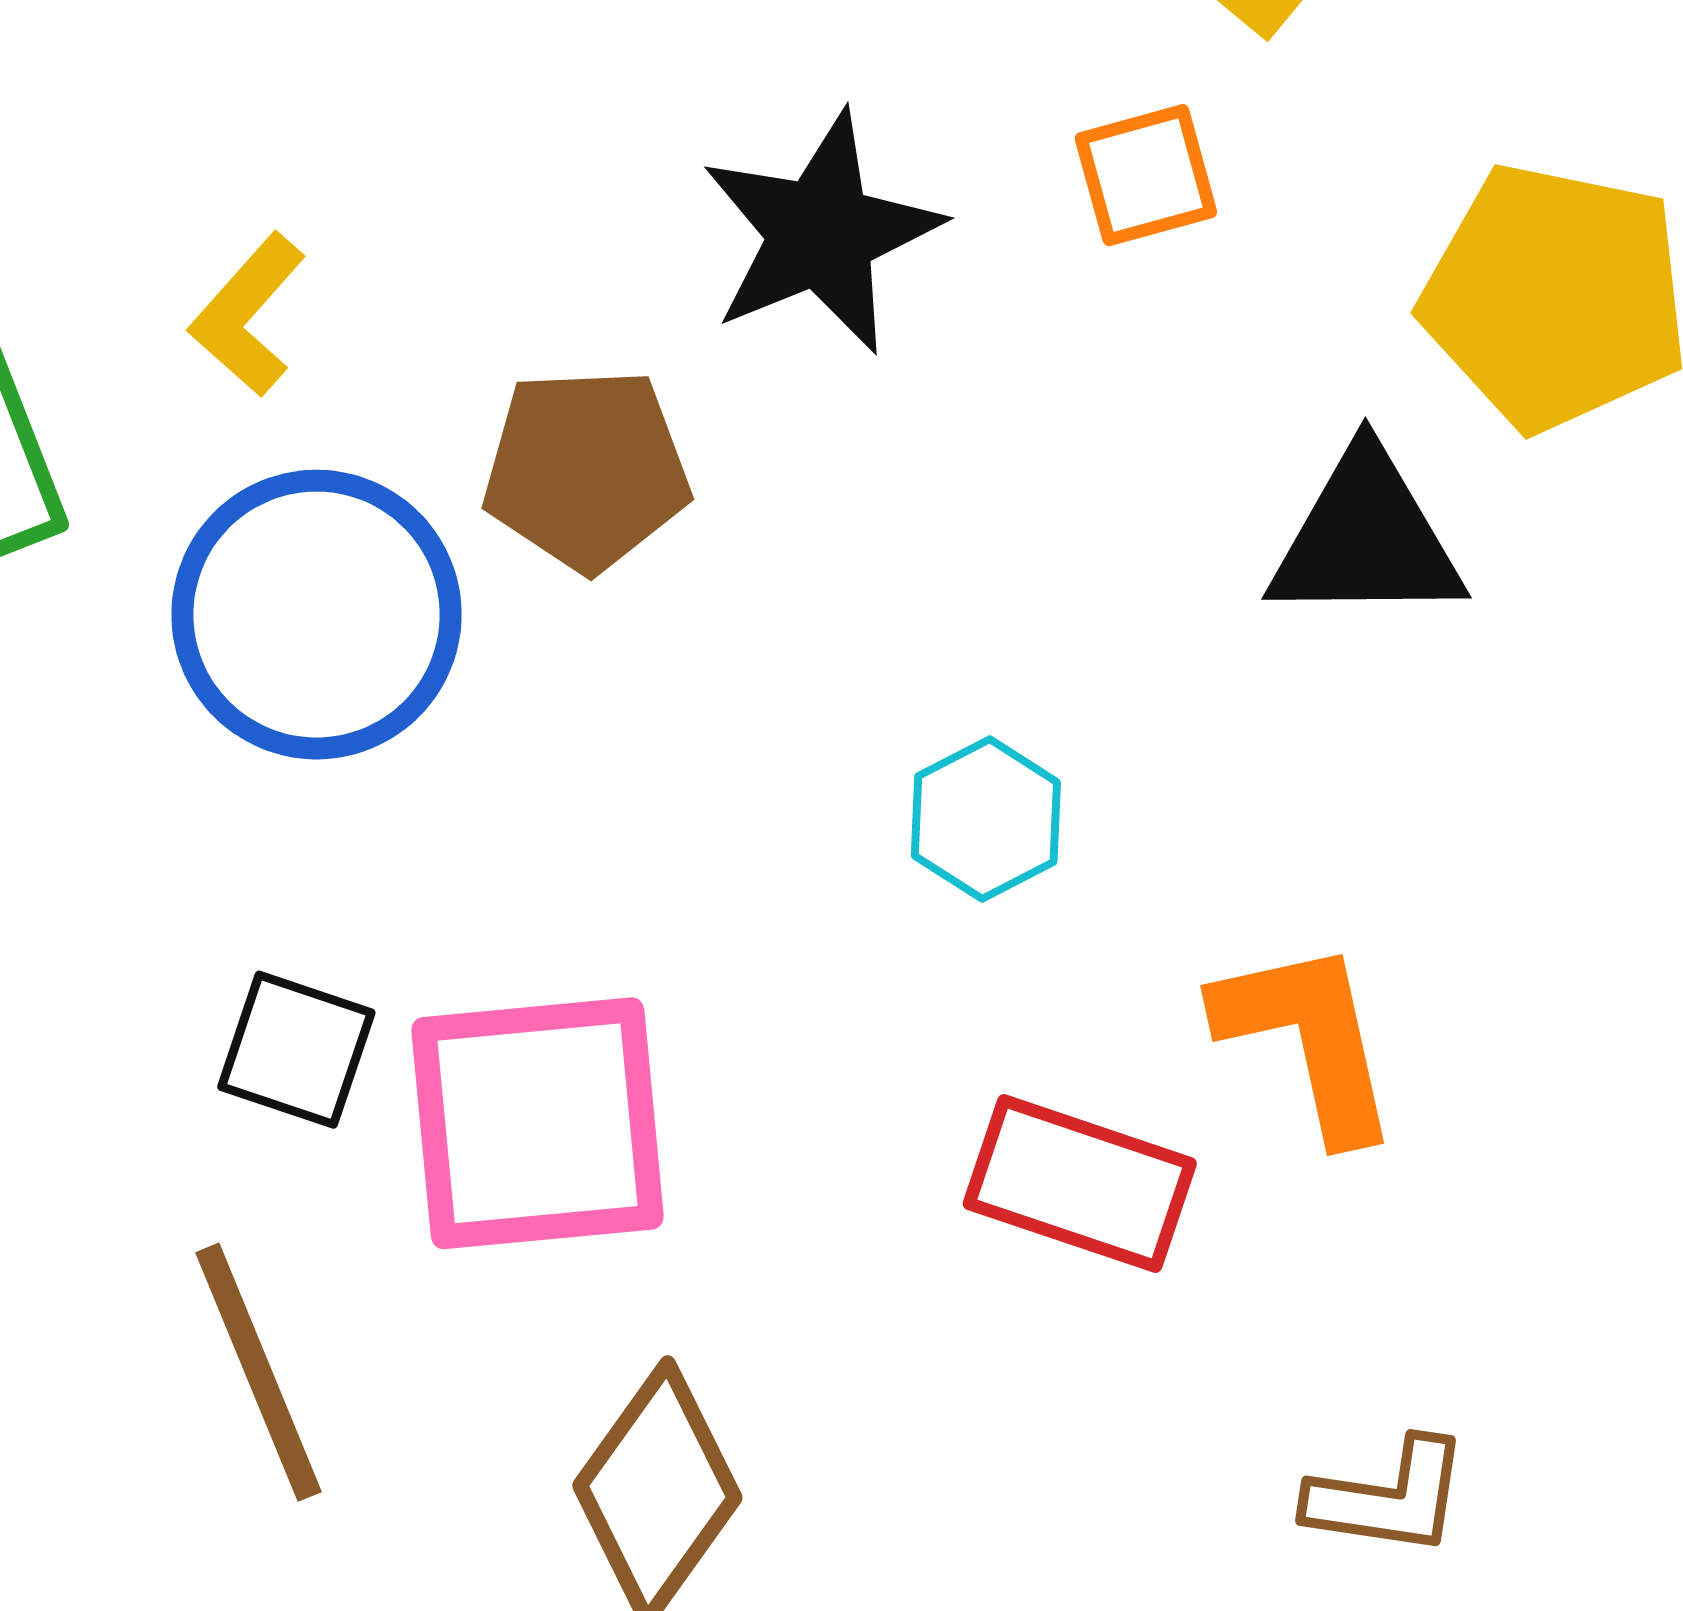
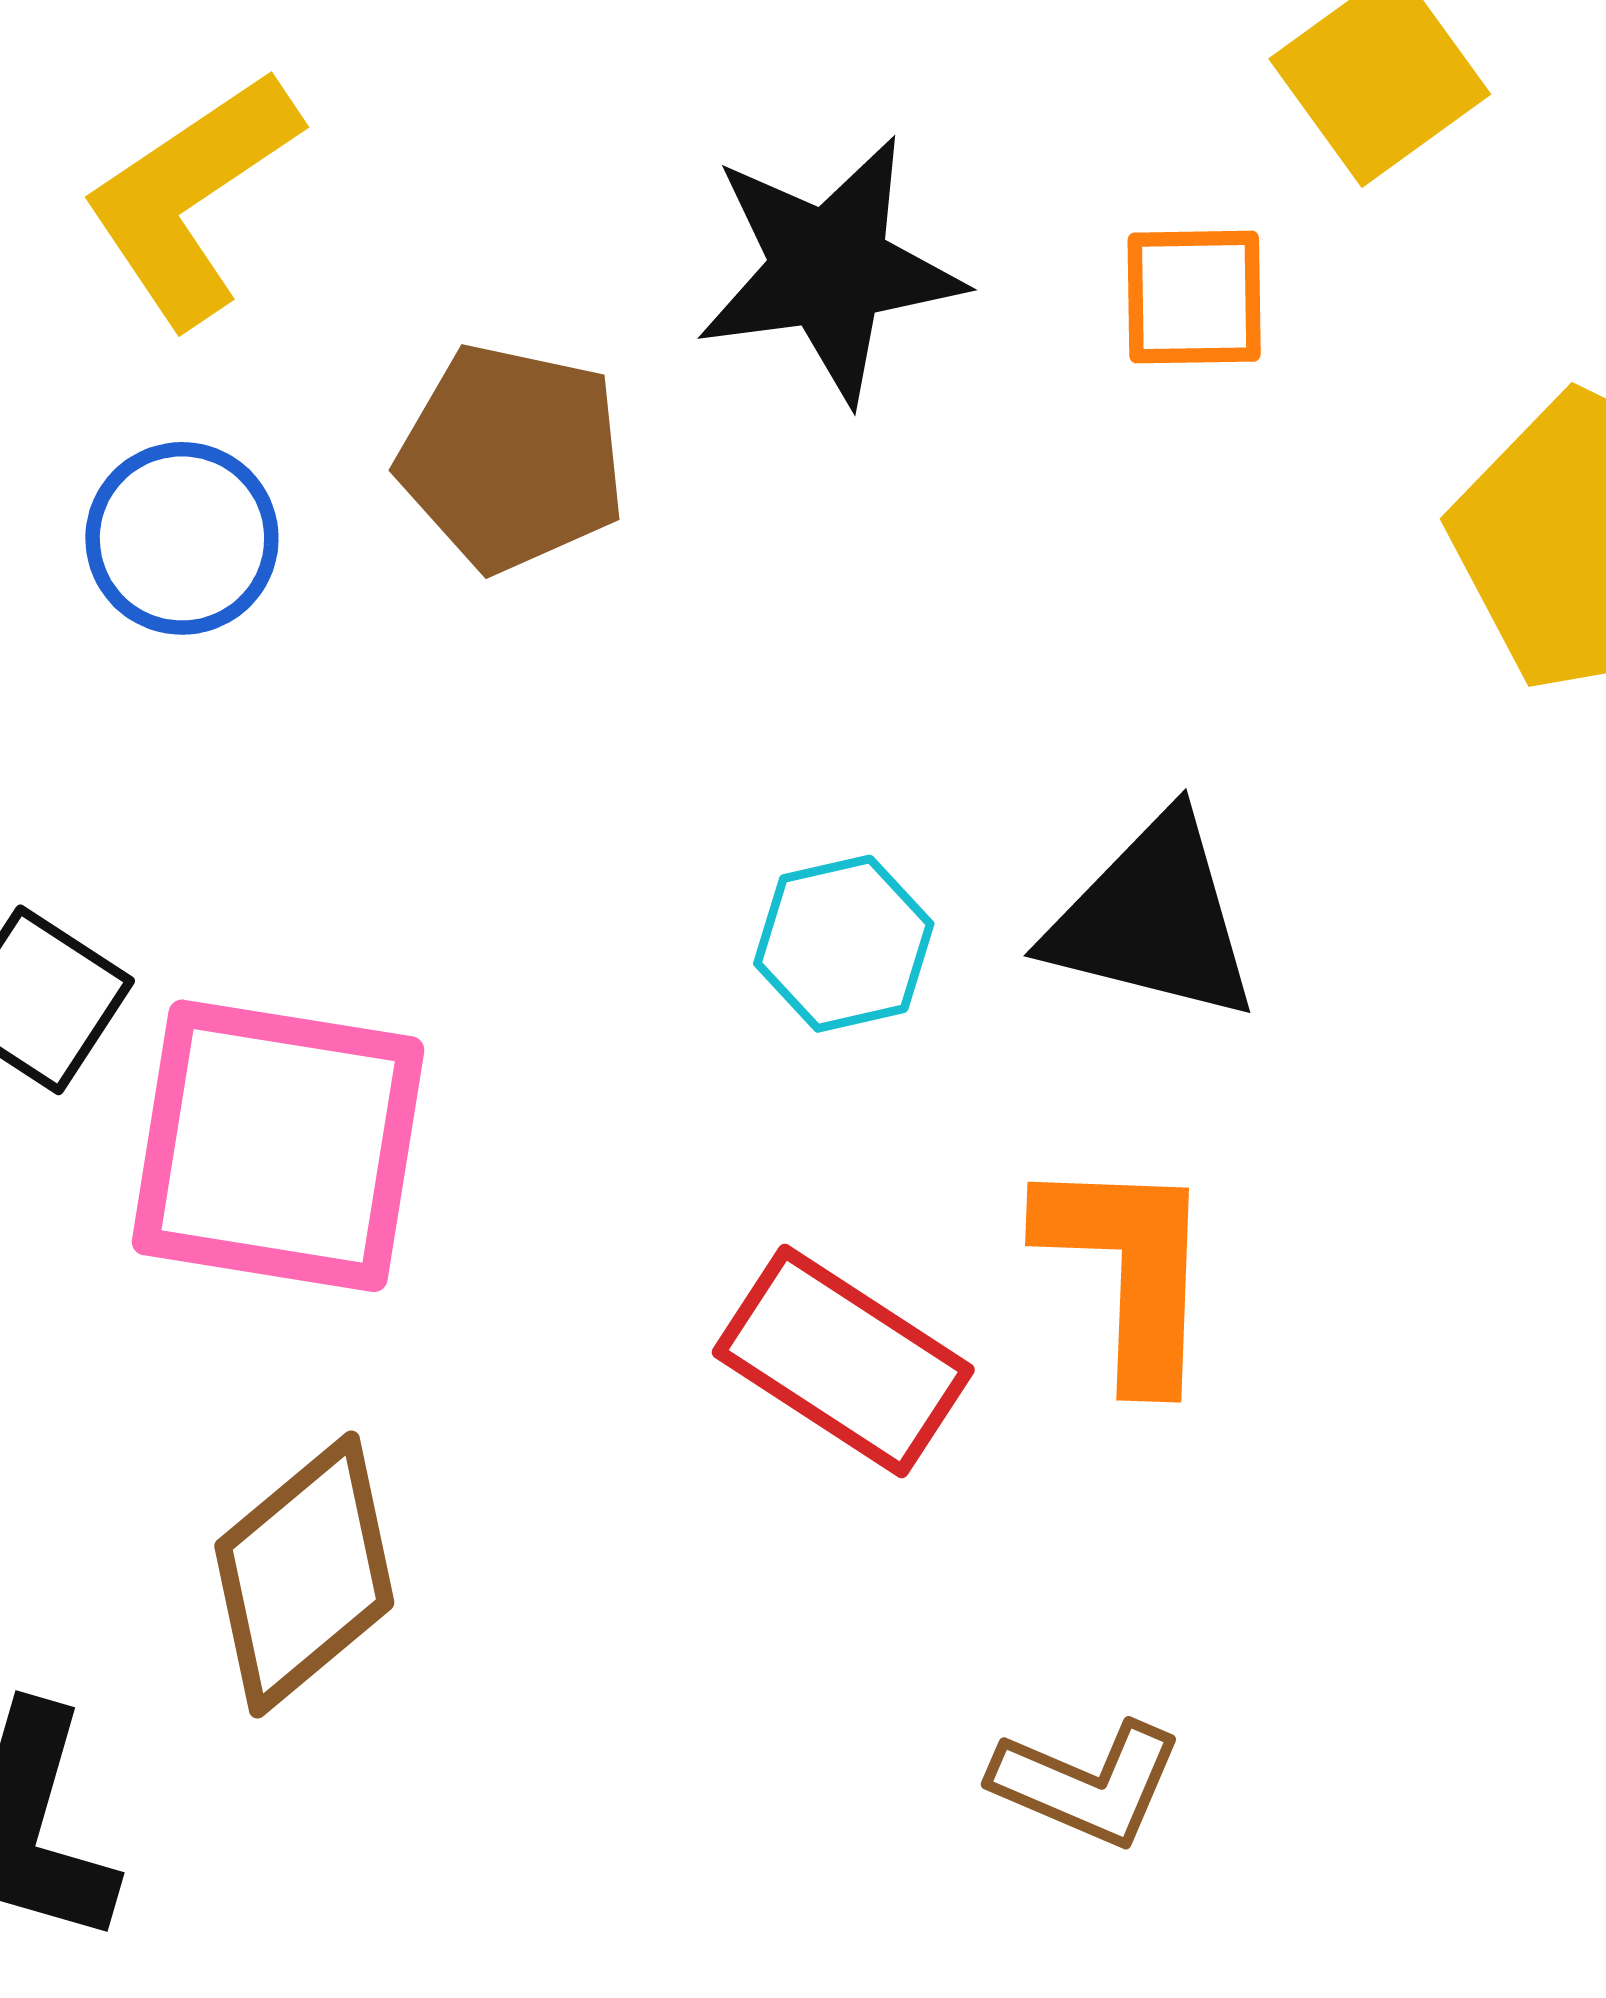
yellow L-shape: (248, 315) -> (191, 198), size x1.5
black triangle: (1366, 538) -> (1153, 919), moved
blue circle: (317, 615) -> (182, 538), size x0.6

